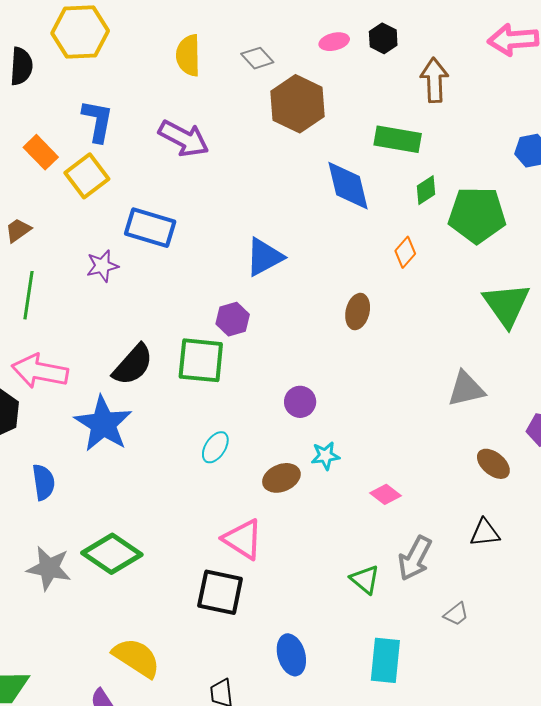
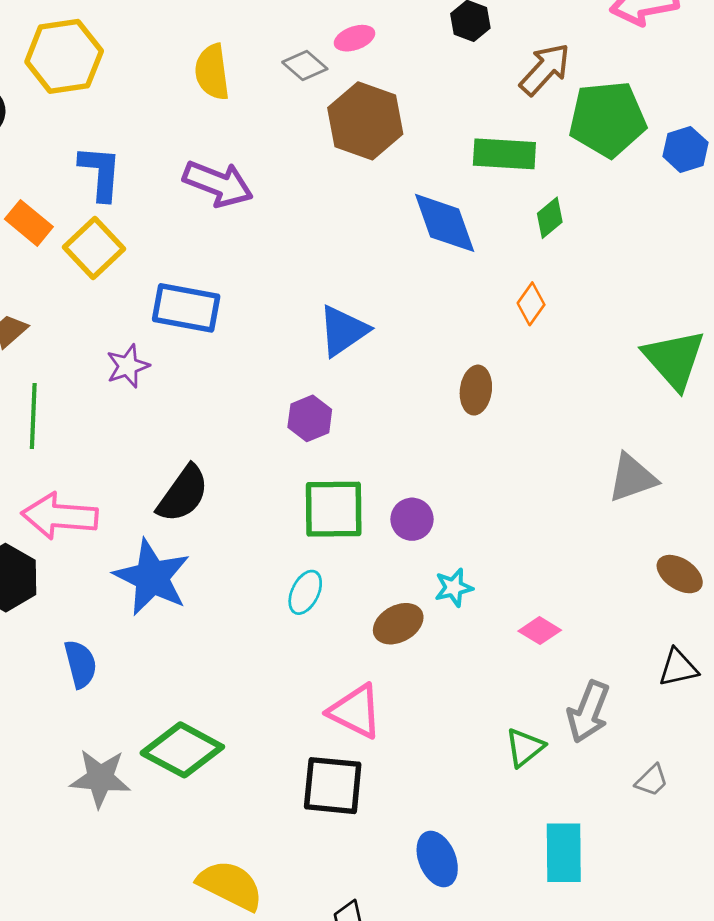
pink ellipse: (334, 42) -> (354, 38), moved
brown arrow: (434, 80) -> (545, 69), turned 51
green pentagon: (477, 215) -> (608, 119), moved
green square: (201, 360) -> (334, 509), moved
green triangle: (365, 579) -> (525, 747), turned 48

